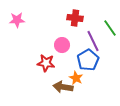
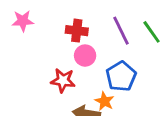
red cross: (75, 18) -> (77, 31), moved
purple line: (93, 41) -> (121, 31), moved

